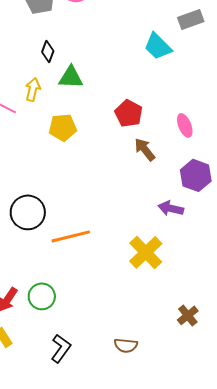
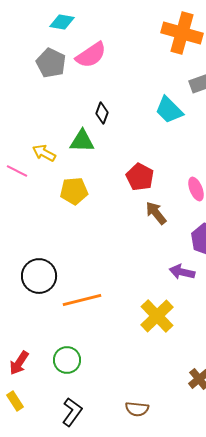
black diamond: (48, 51) -> (102, 113), moved
yellow arrow: (33, 89) -> (44, 153), turned -75
green circle: (42, 296) -> (67, 360), moved

